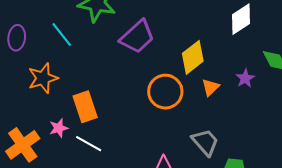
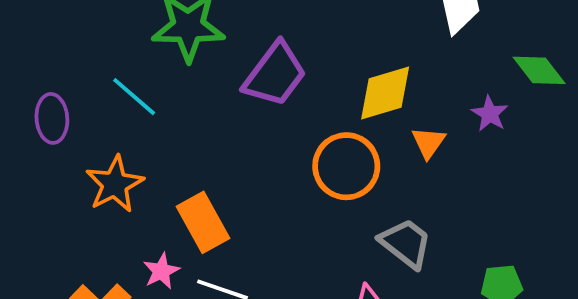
yellow diamond: (193, 57) -> (385, 93), turned 32
gray trapezoid: (205, 142) -> (406, 243), moved

